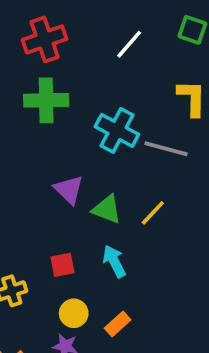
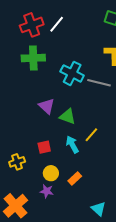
white line: (129, 44) -> (57, 24), moved
yellow line: (153, 213) -> (91, 135), moved

